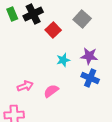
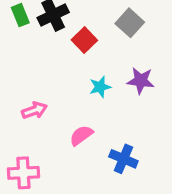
blue cross: (90, 78) -> (123, 159), moved
pink arrow: (25, 86) -> (34, 110), moved

